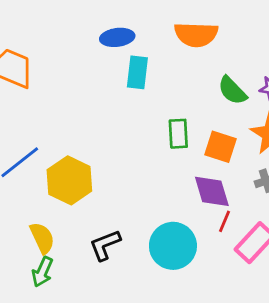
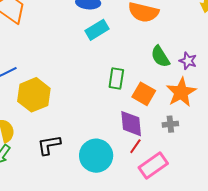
cyan rectangle: (137, 72) -> (97, 30), turned 40

